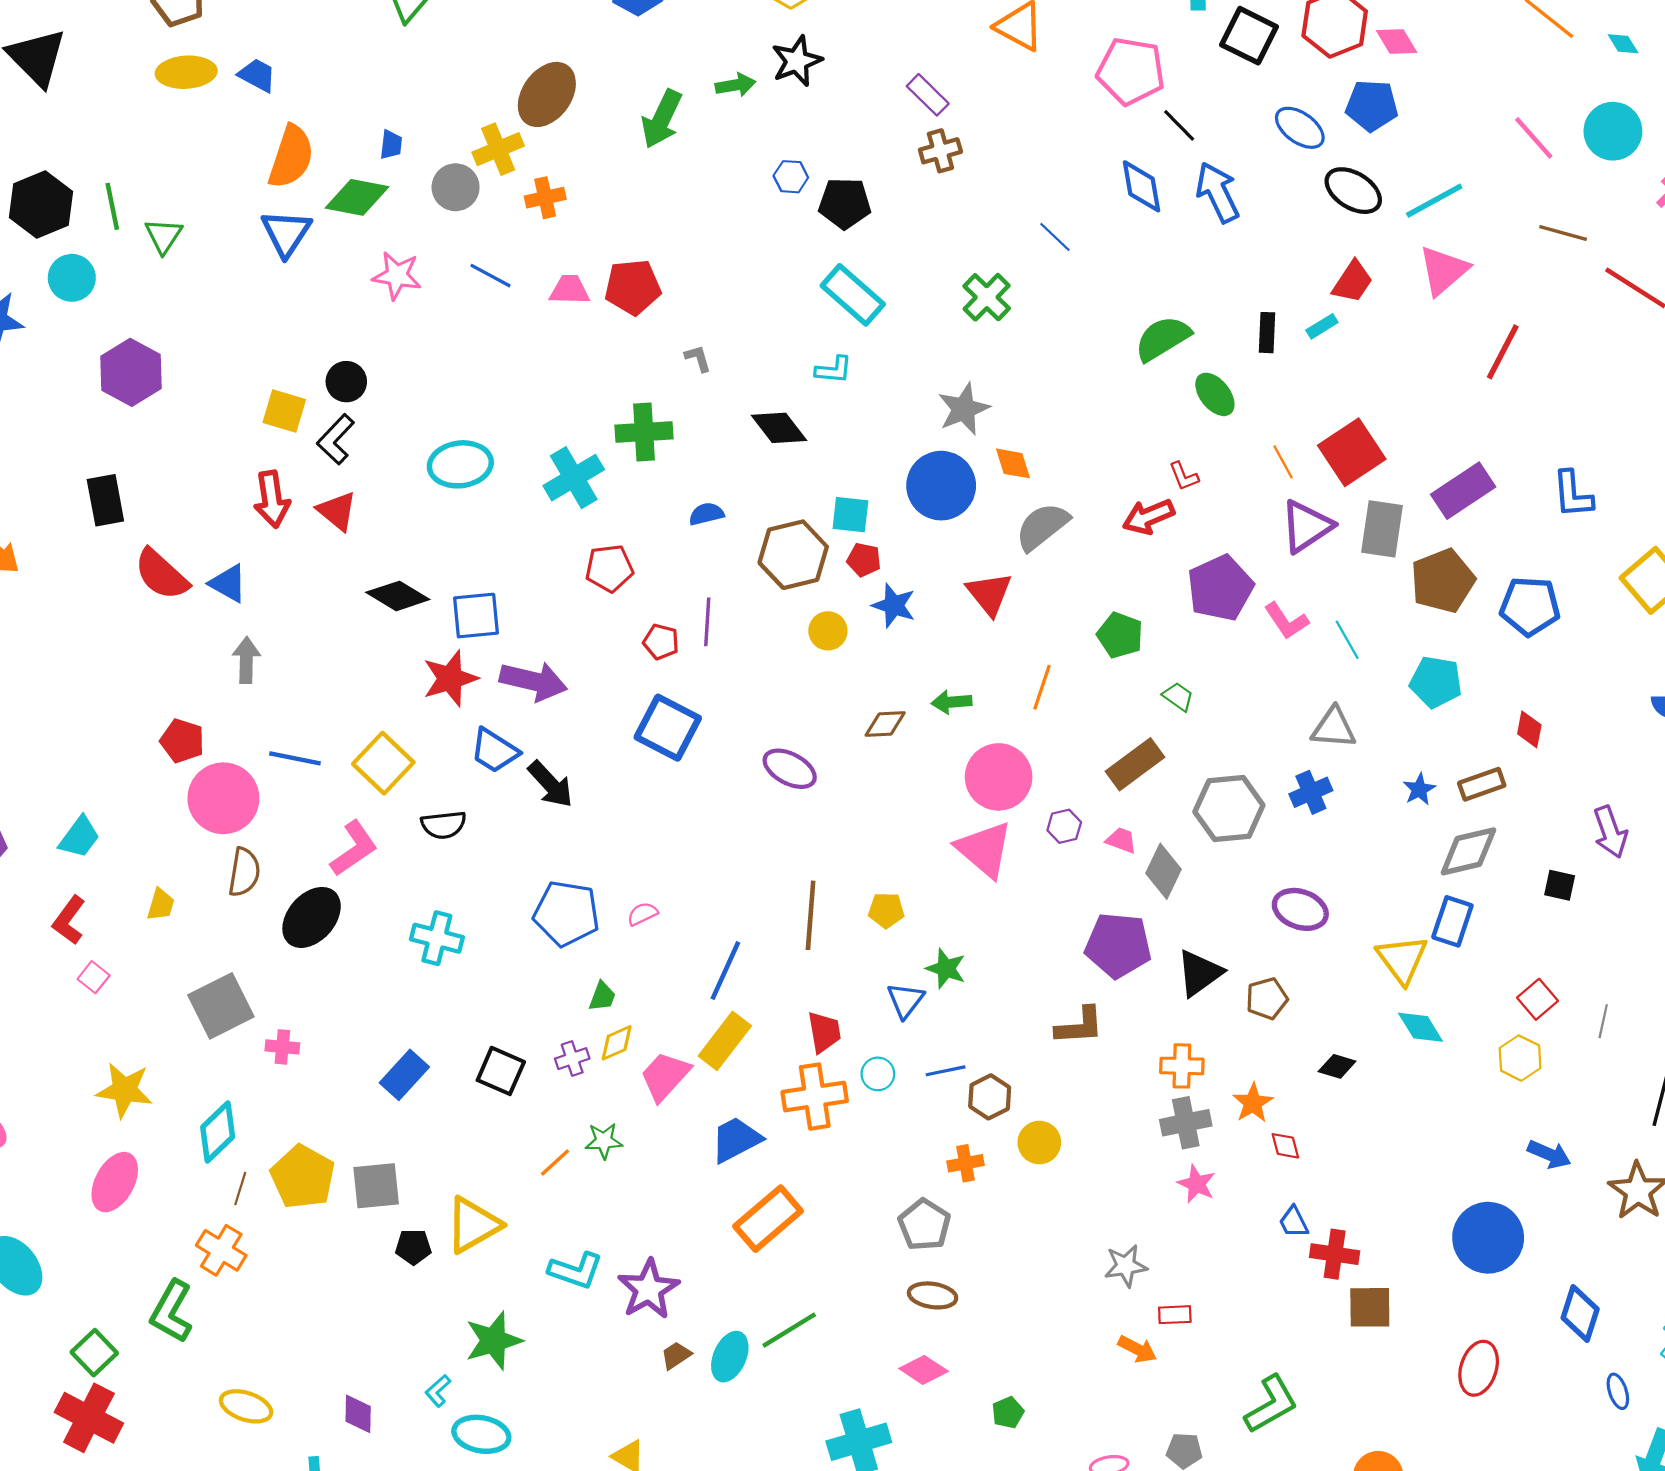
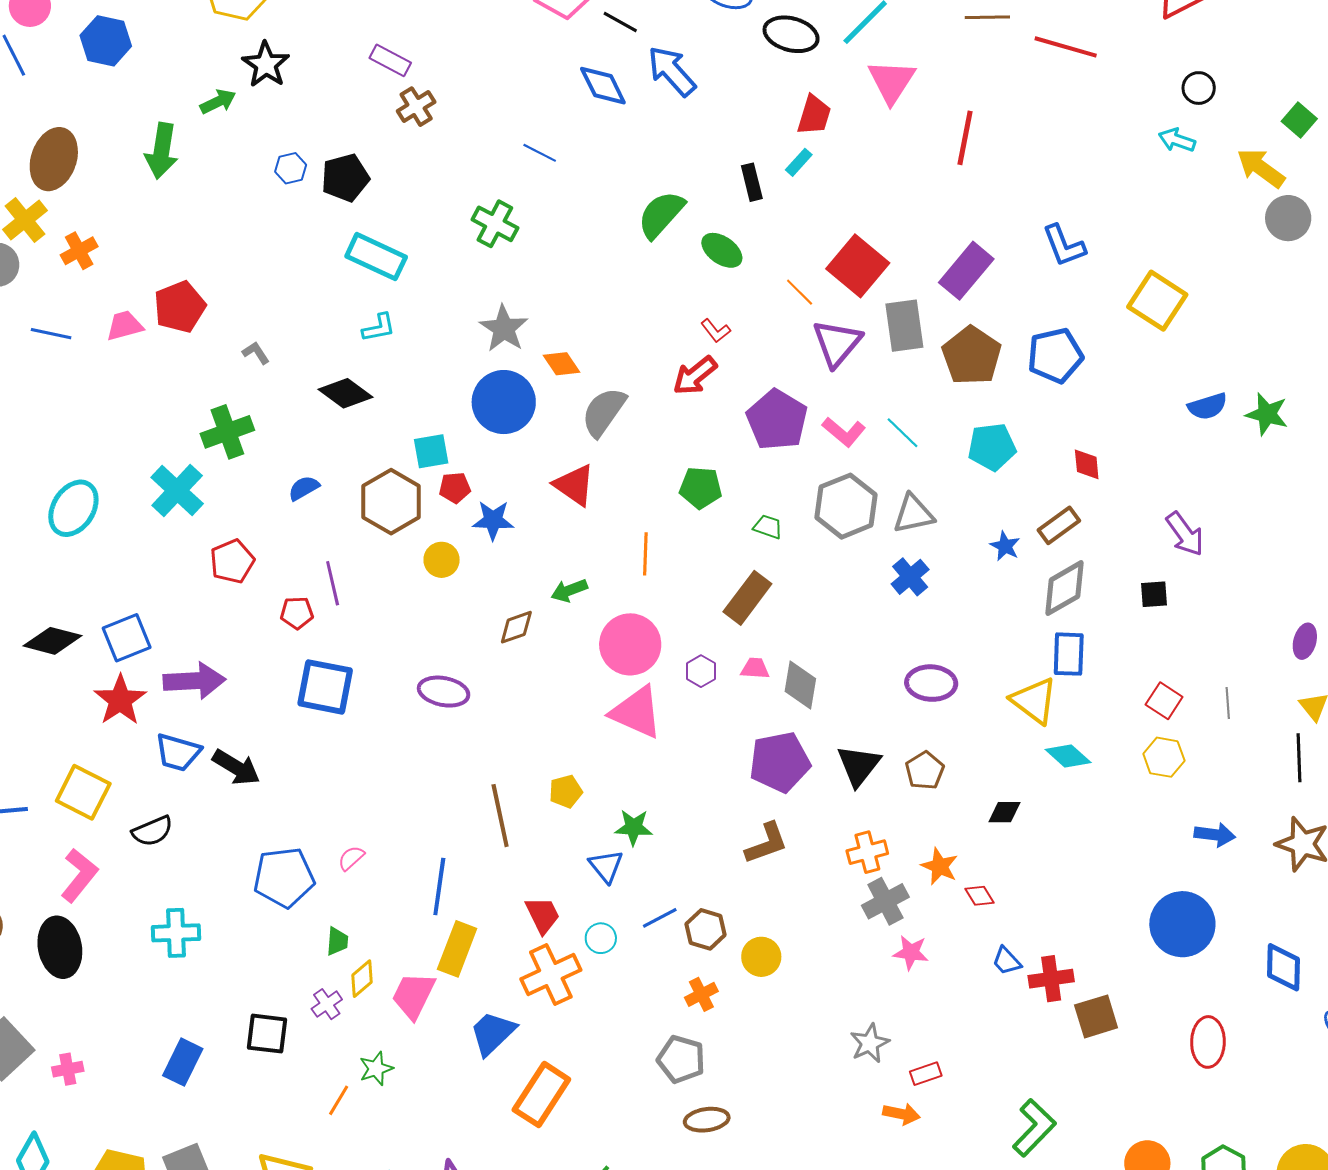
cyan ellipse: (460, 464) -> (73, 508), turned -34
gray hexagon: (1229, 808) -> (846, 506), moved
black ellipse: (312, 917) -> (60, 947), turned -36

